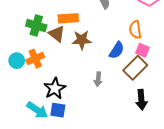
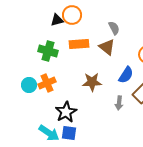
brown triangle: (57, 34) -> (107, 47), moved
brown star: (82, 40) -> (92, 82), moved
gray arrow: (98, 79) -> (119, 103), moved

